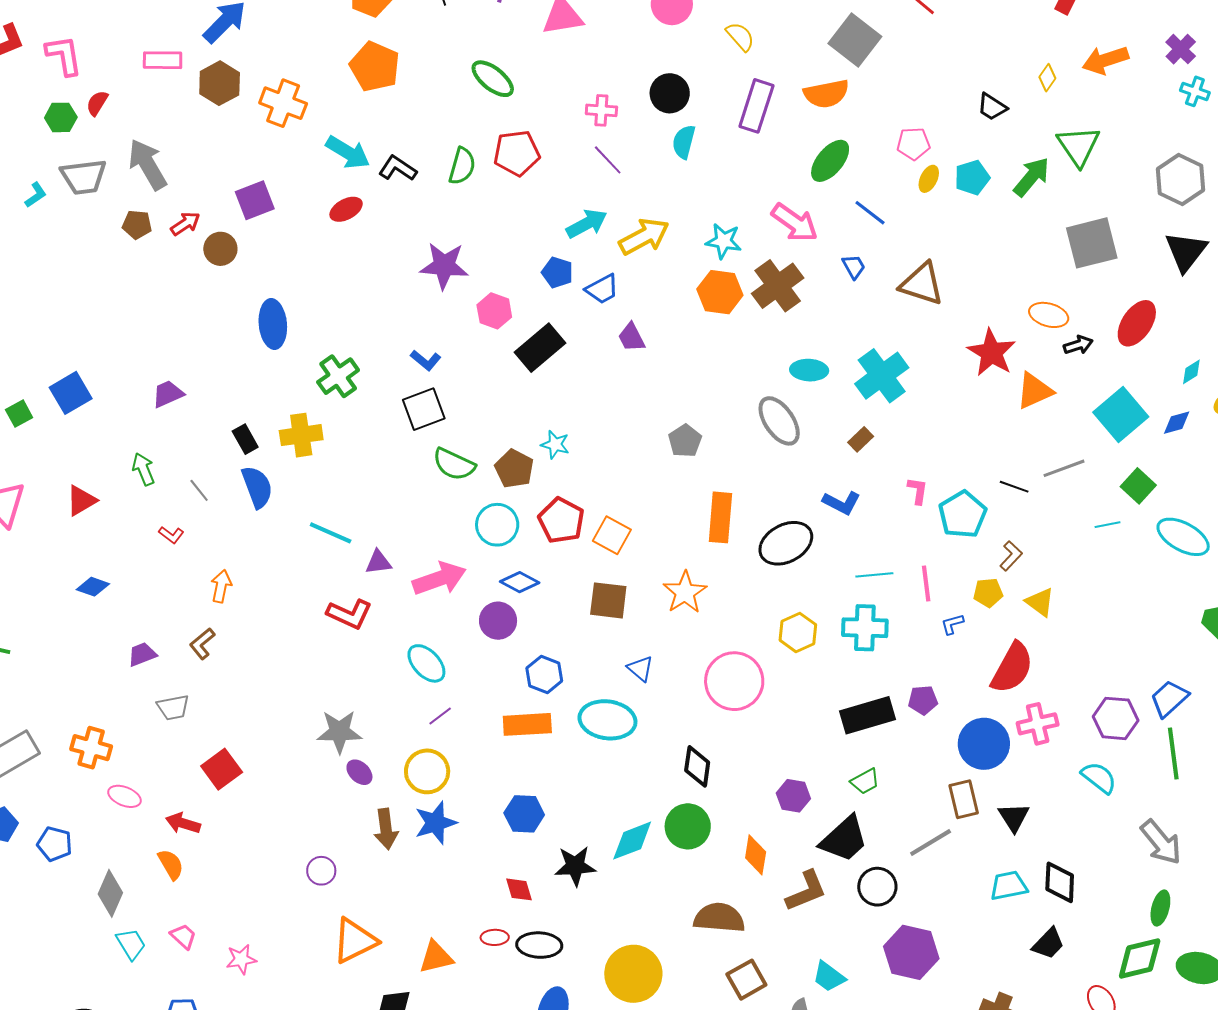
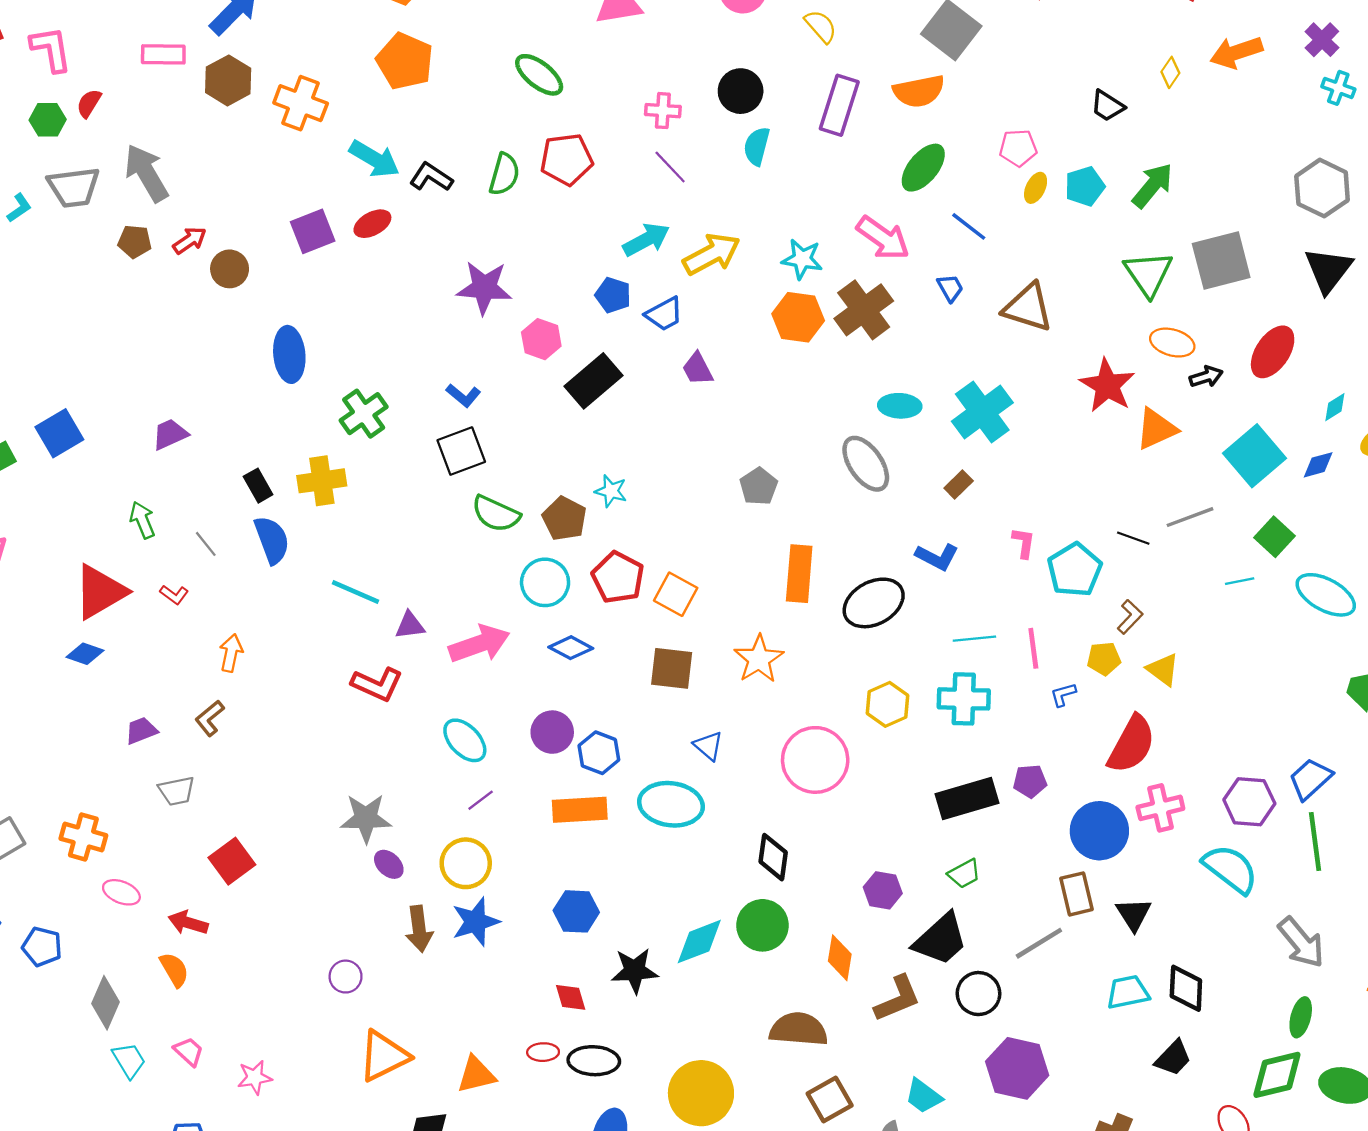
green triangle: (1079, 146) -> (1148, 274), moved
purple square: (255, 200) -> (313, 231), moved
red triangle: (81, 501) -> (100, 592), moved, size x1.6
purple circle: (498, 621) -> (552, 732), moved
cyan semicircle: (1099, 778) -> (1230, 869), size x1.4

